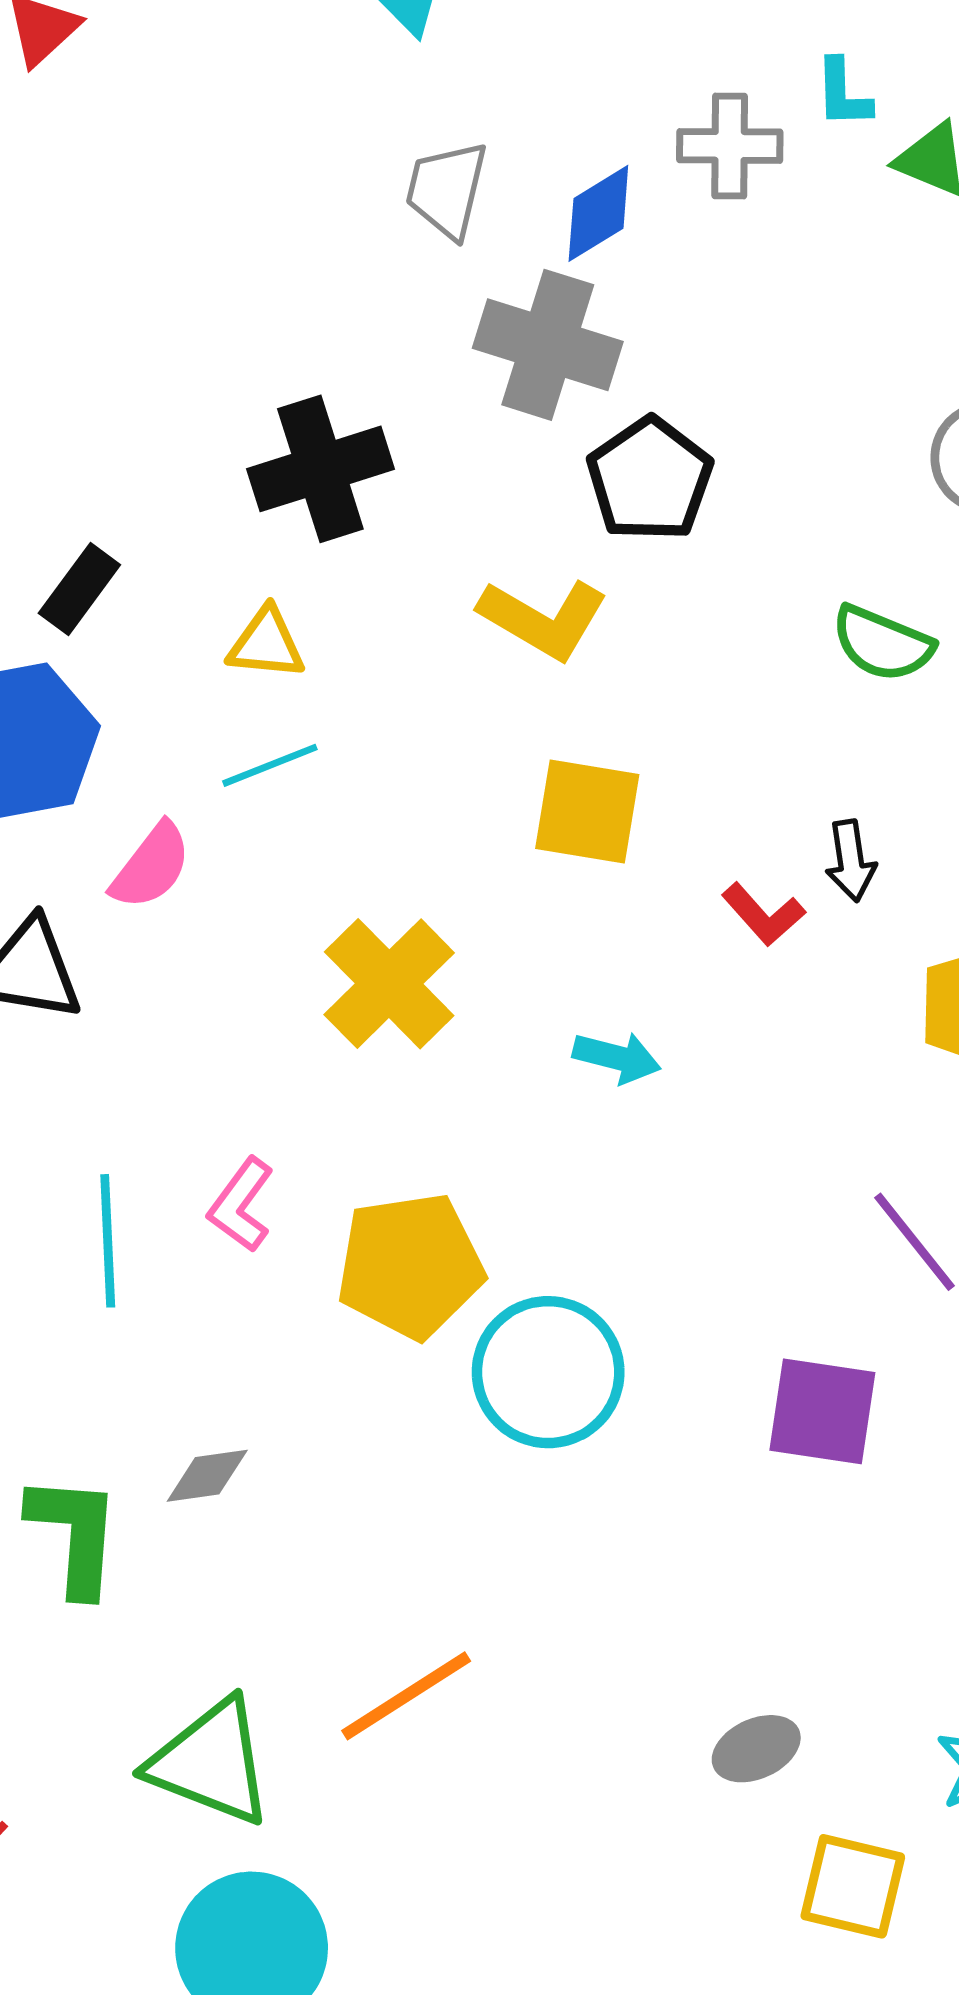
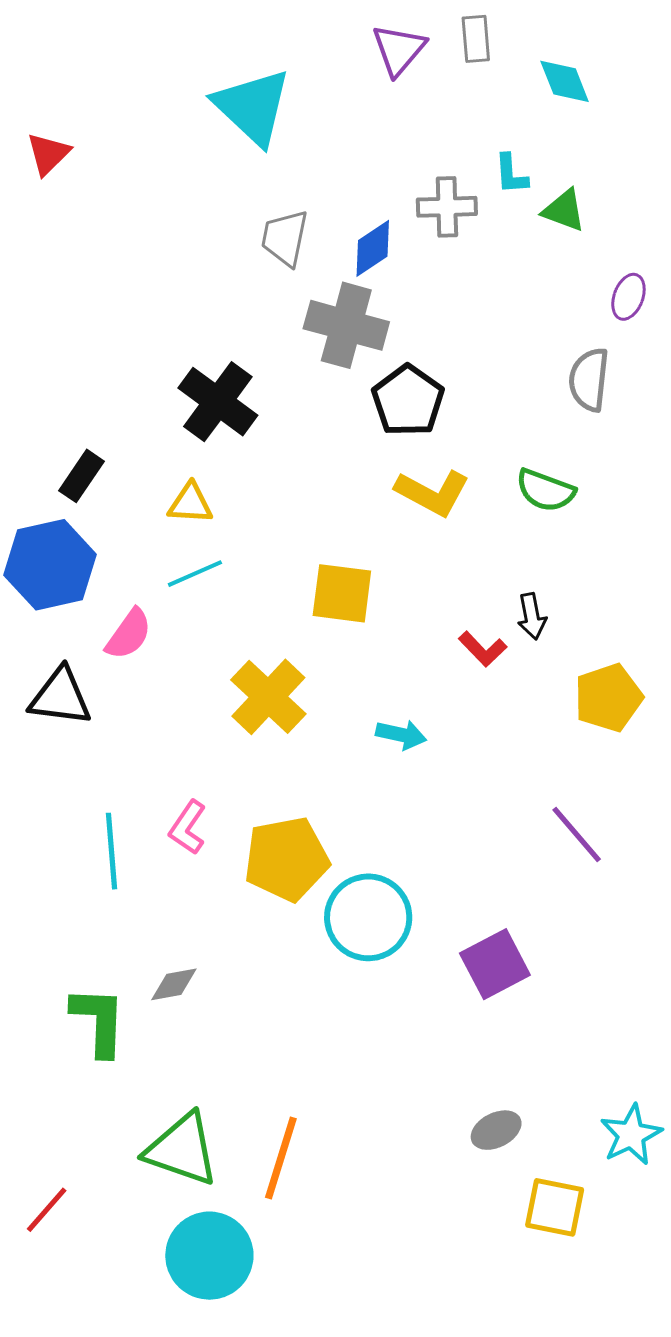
black cross: (320, 469) -> (218, 402), turned -34
yellow L-shape: (543, 619) -> (432, 493), moved
yellow square: (587, 812) -> (342, 593), moved
purple square: (822, 1411) -> (495, 964), moved, turned -34
orange line: (406, 1696) -> (281, 1158), moved, turned -38

